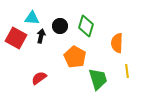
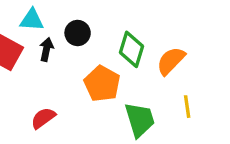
green diamond: (86, 26) -> (132, 49), moved
orange semicircle: (117, 43) -> (171, 61), turned 42

